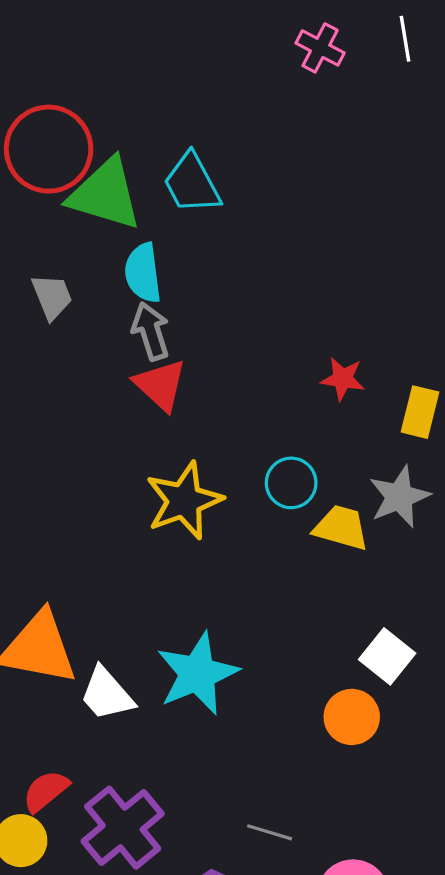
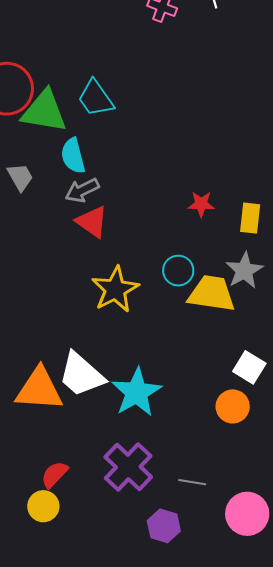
gray arrow: (151, 331) -> (82, 190), turned -92
yellow trapezoid: (341, 528) -> (212, 294), size x1.4
white trapezoid: (107, 694) -> (81, 375), moved, size x1.4
purple cross: (123, 828) -> (128, 467), moved

